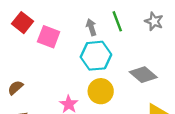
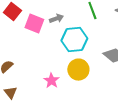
gray arrow: (91, 27) -> (56, 19), moved, turned 88

